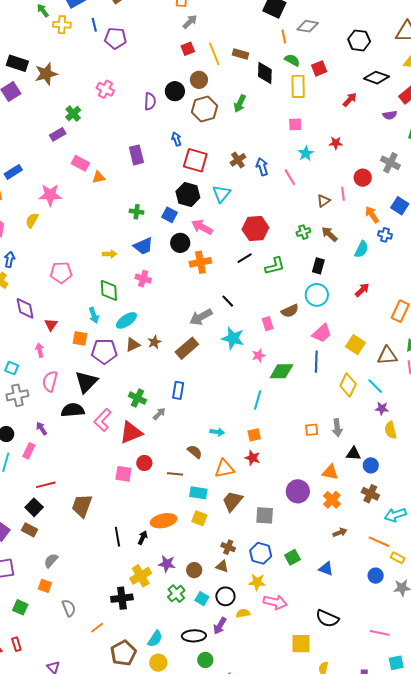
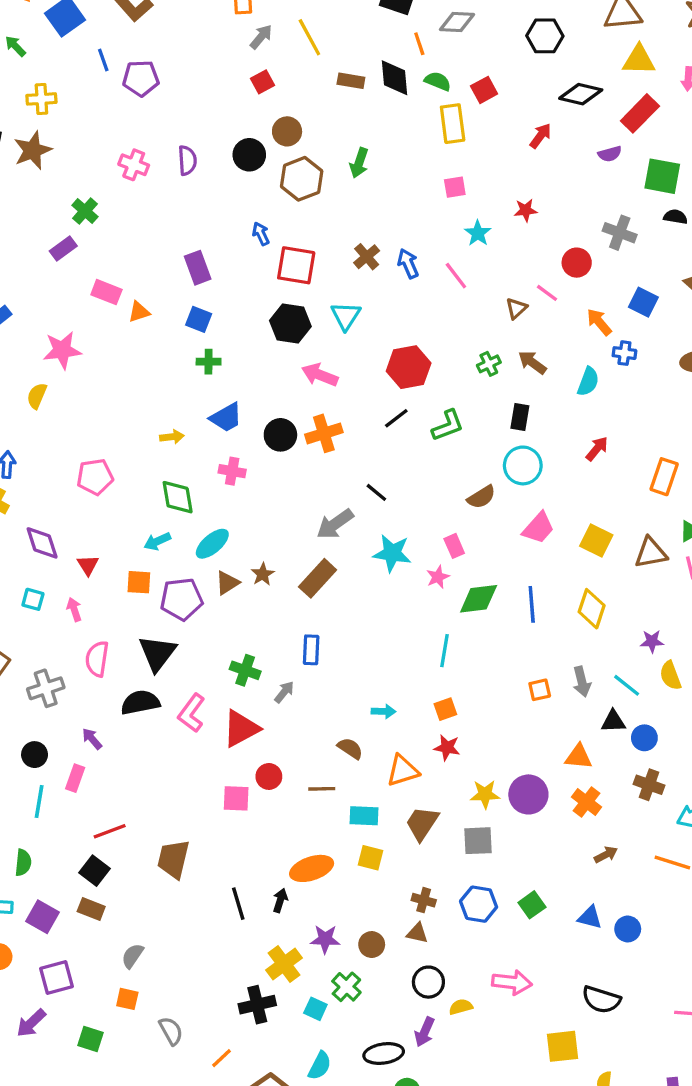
yellow cross: (62, 25) -> (41, 99), moved
yellow line: (214, 54) -> (309, 37), moved
black diamond: (265, 73) -> (395, 78), moved
purple semicircle: (150, 101) -> (187, 160), moved
pink line: (343, 194) -> (547, 293), turned -40
blue square: (169, 215) -> (199, 319), moved
black circle: (180, 243) -> (280, 435), moved
cyan arrow: (94, 315) -> (157, 541), turned 91
pink rectangle: (268, 324) -> (454, 546), moved
blue line: (316, 362) -> (532, 604), moved
cyan square: (12, 368) -> (33, 599), moved
cyan line: (375, 386) -> (627, 685), moved
blue circle: (376, 576) -> (628, 929), moved
yellow star: (257, 582) -> (485, 794), moved
cyan square: (202, 599) -> (315, 1009), moved

